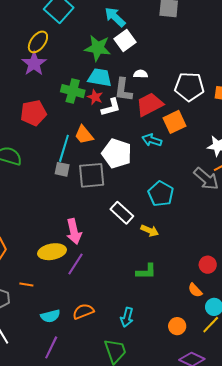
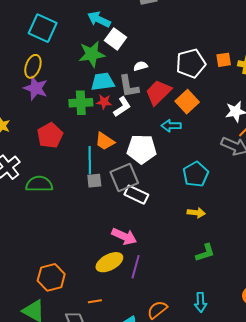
cyan pentagon: (161, 194) -> (196, 174), turned 30
white rectangle: (122, 213) -> (136, 195), moved
pink arrow: (74, 231) -> (124, 236), turned -35

